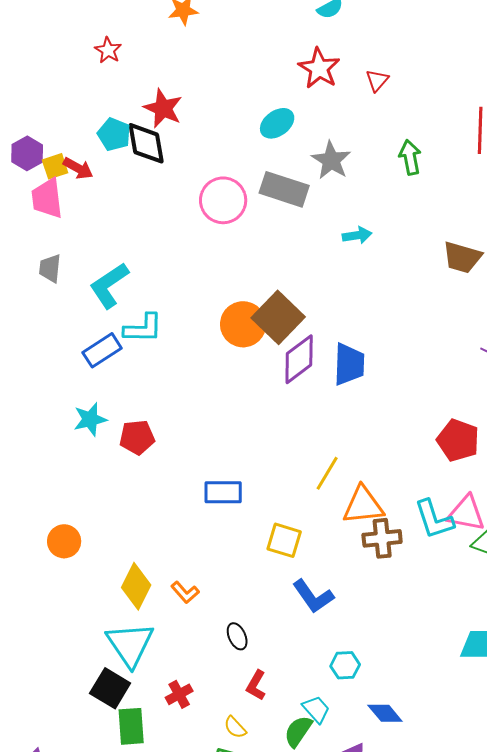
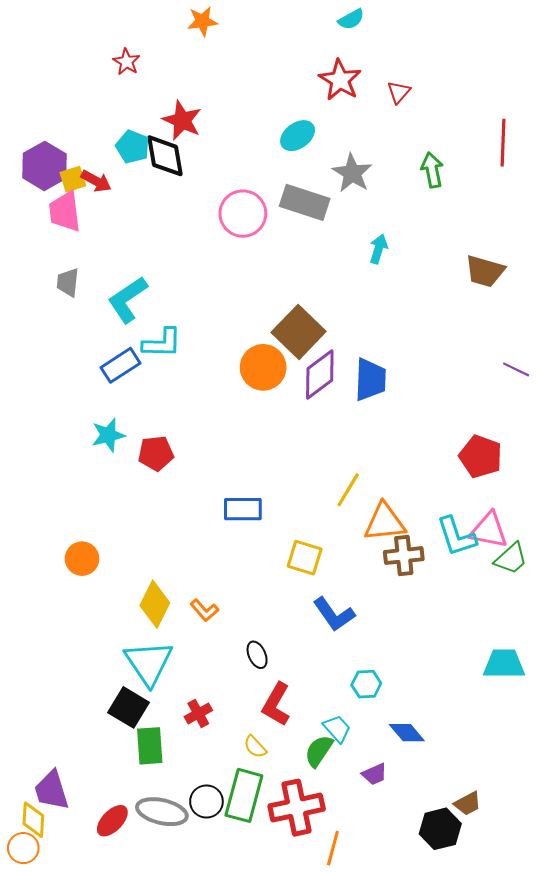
purple hexagon: (27, 153) -> (45, 166), size x1.4
cyan arrow: (357, 235) -> (378, 249), turned -64
orange circle: (243, 324) -> (263, 367), moved
red L-shape: (256, 685) -> (276, 704), size x1.4

